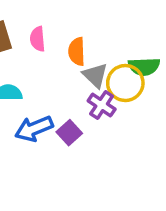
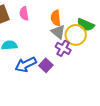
orange semicircle: (77, 52) -> (56, 18), moved
green semicircle: (144, 66) -> (86, 25), turned 30

